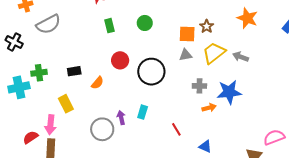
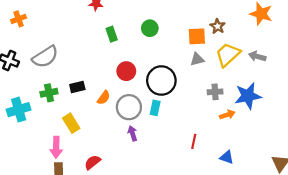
gray semicircle: (48, 24) -> (45, 57), moved
green cross: (39, 73) -> (49, 93), moved
cyan rectangle: (143, 112) -> (155, 108), moved
gray circle: (102, 129) -> (129, 107), moved
red line: (176, 129) -> (194, 141), turned 48
red semicircle: (30, 137) -> (92, 162), moved

